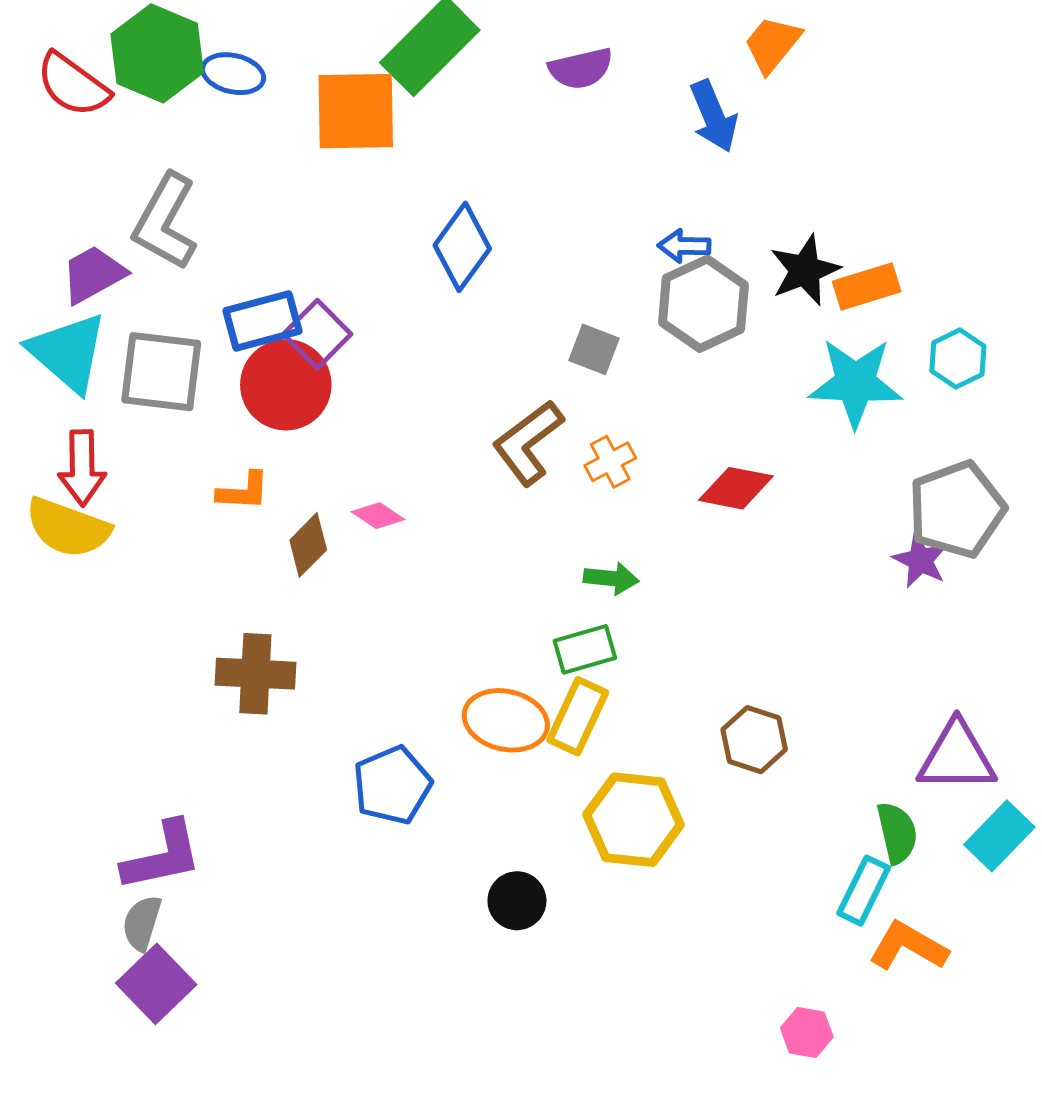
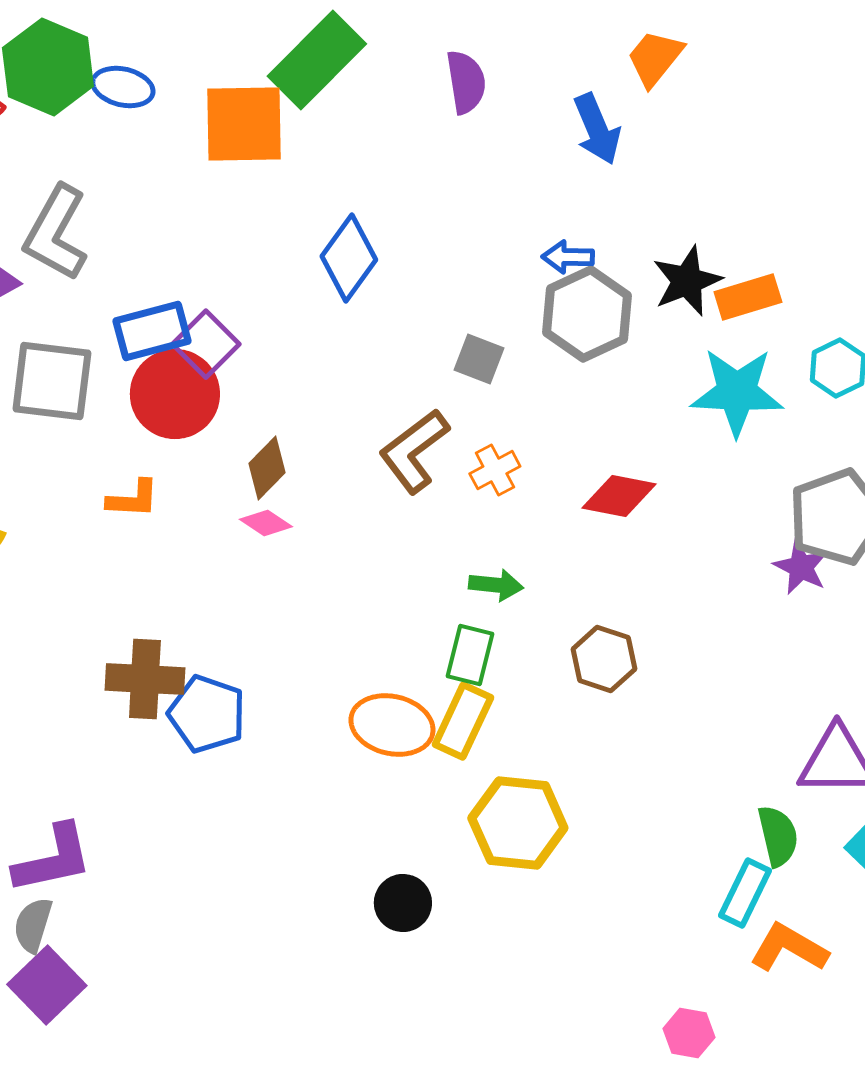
purple semicircle: (581, 69) -> (466, 82), turned -86
brown diamond: (308, 545) -> (267, 468), moved
green rectangle: (585, 649) -> (470, 655), turned -60
brown hexagon: (754, 740) -> (604, 659), moved
blue pentagon: (392, 785) -> (207, 714), moved, turned -30

